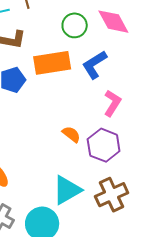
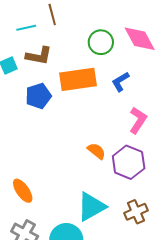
blue L-shape: (95, 65) -> (120, 82), size x0.7
brown cross: (112, 195) -> (136, 212), size x0.7

